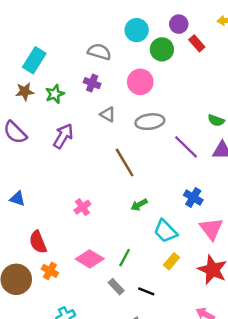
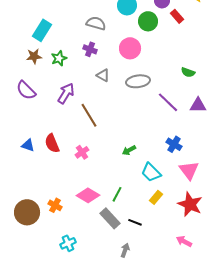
green semicircle: (216, 120) -> (188, 72), moved
brown line: (125, 163) -> (89, 115), moved
red semicircle: (38, 242) -> (52, 143), moved
gray rectangle: (116, 287) -> (110, 218), size x1.5

